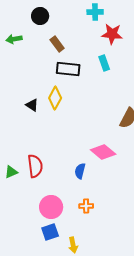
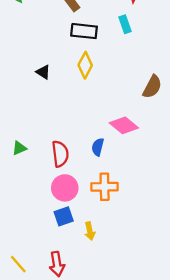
yellow diamond: (55, 98) -> (85, 65), moved
red semicircle: (35, 166) -> (60, 154), moved
orange cross: (86, 206) -> (105, 187), size x1.6

